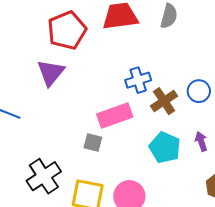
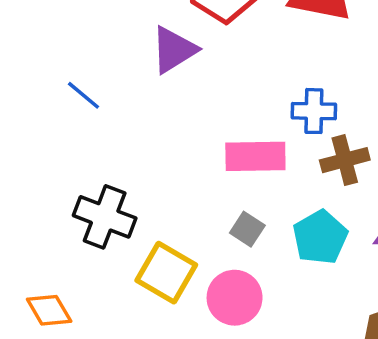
gray square: (93, 143) -> (247, 229), moved
black cross: (44, 176) -> (105, 217), turned 36

